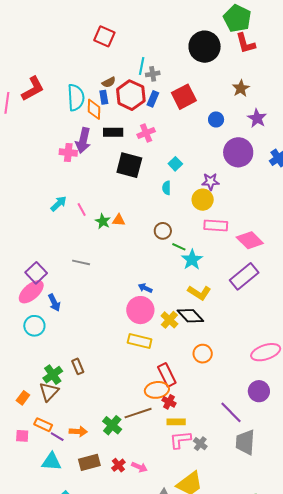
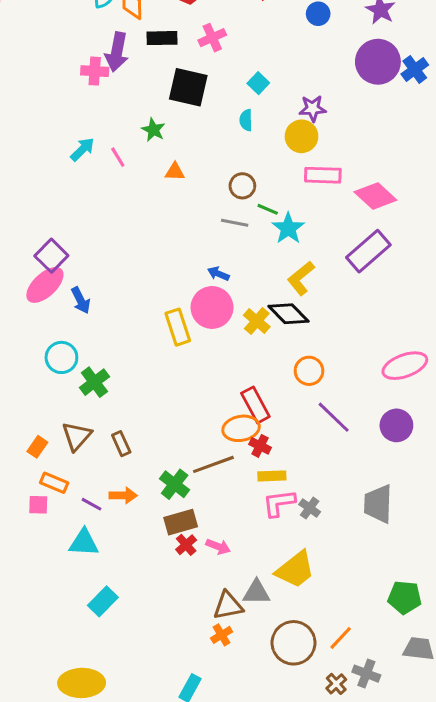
purple circle: (238, 152) -> (378, 62), moved
green star: (103, 221) -> (153, 130), moved
gray line: (81, 262) -> (235, 223), moved
yellow L-shape: (199, 293) -> (301, 278), turned 110
cyan circle: (34, 326) -> (61, 357), moved
yellow rectangle: (140, 341) -> (178, 327), moved, turned 60
brown rectangle: (78, 366) -> (121, 444), moved
green cross: (53, 375) -> (94, 382), moved
purple line: (231, 412) -> (334, 417), moved
orange rectangle: (43, 425) -> (54, 483), moved
brown rectangle: (89, 462) -> (181, 522), moved

